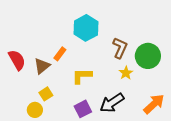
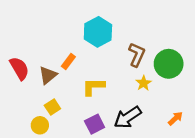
orange arrow: (154, 104) -> (175, 118), size x0.6

